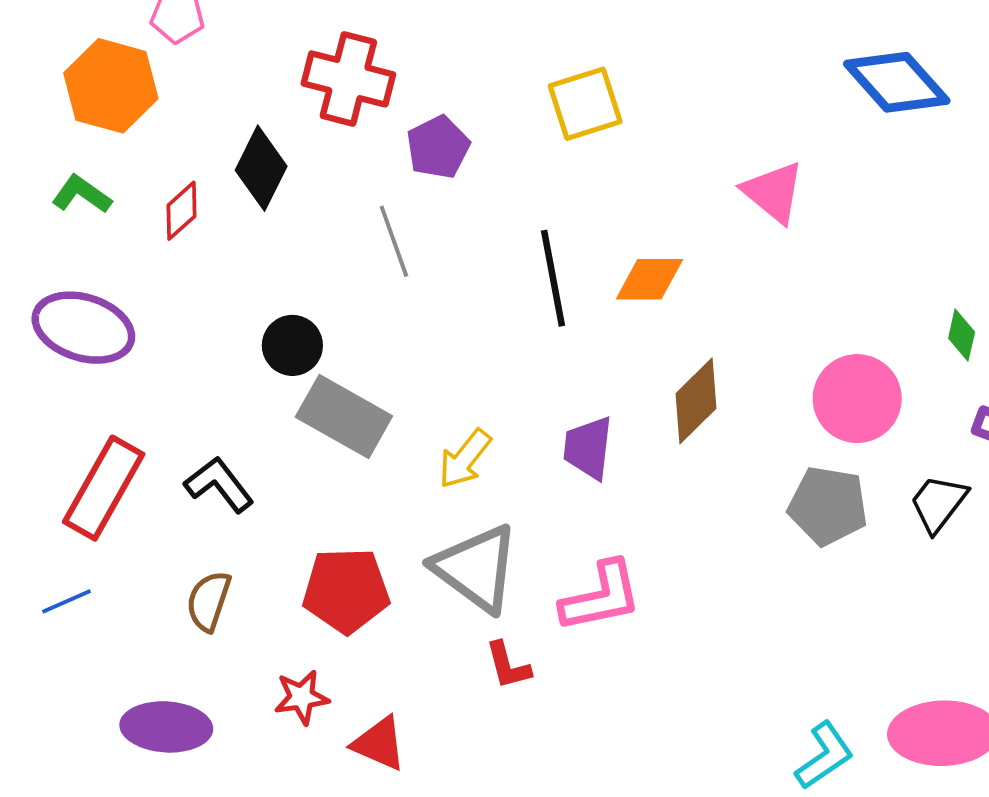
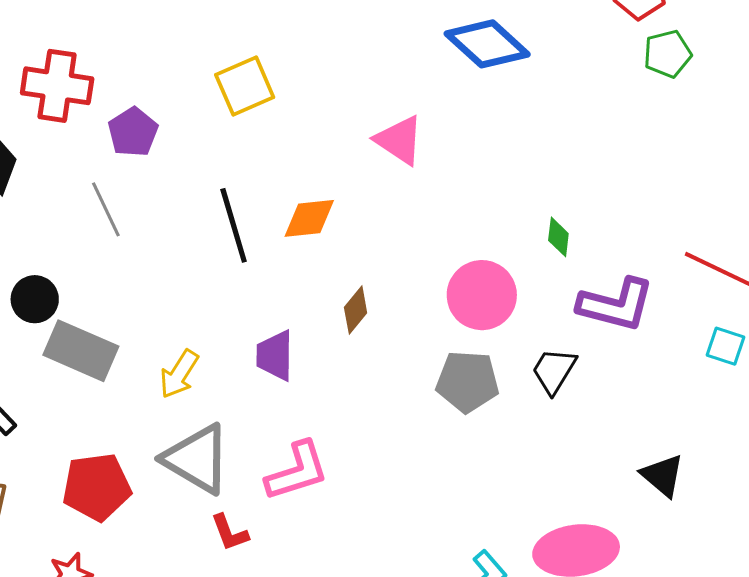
brown diamond: (696, 401) -> (356, 310), size x0.7

